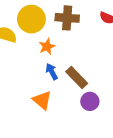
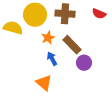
brown rectangle: (77, 78) -> (72, 45), moved
purple circle: (90, 101) -> (84, 63), moved

